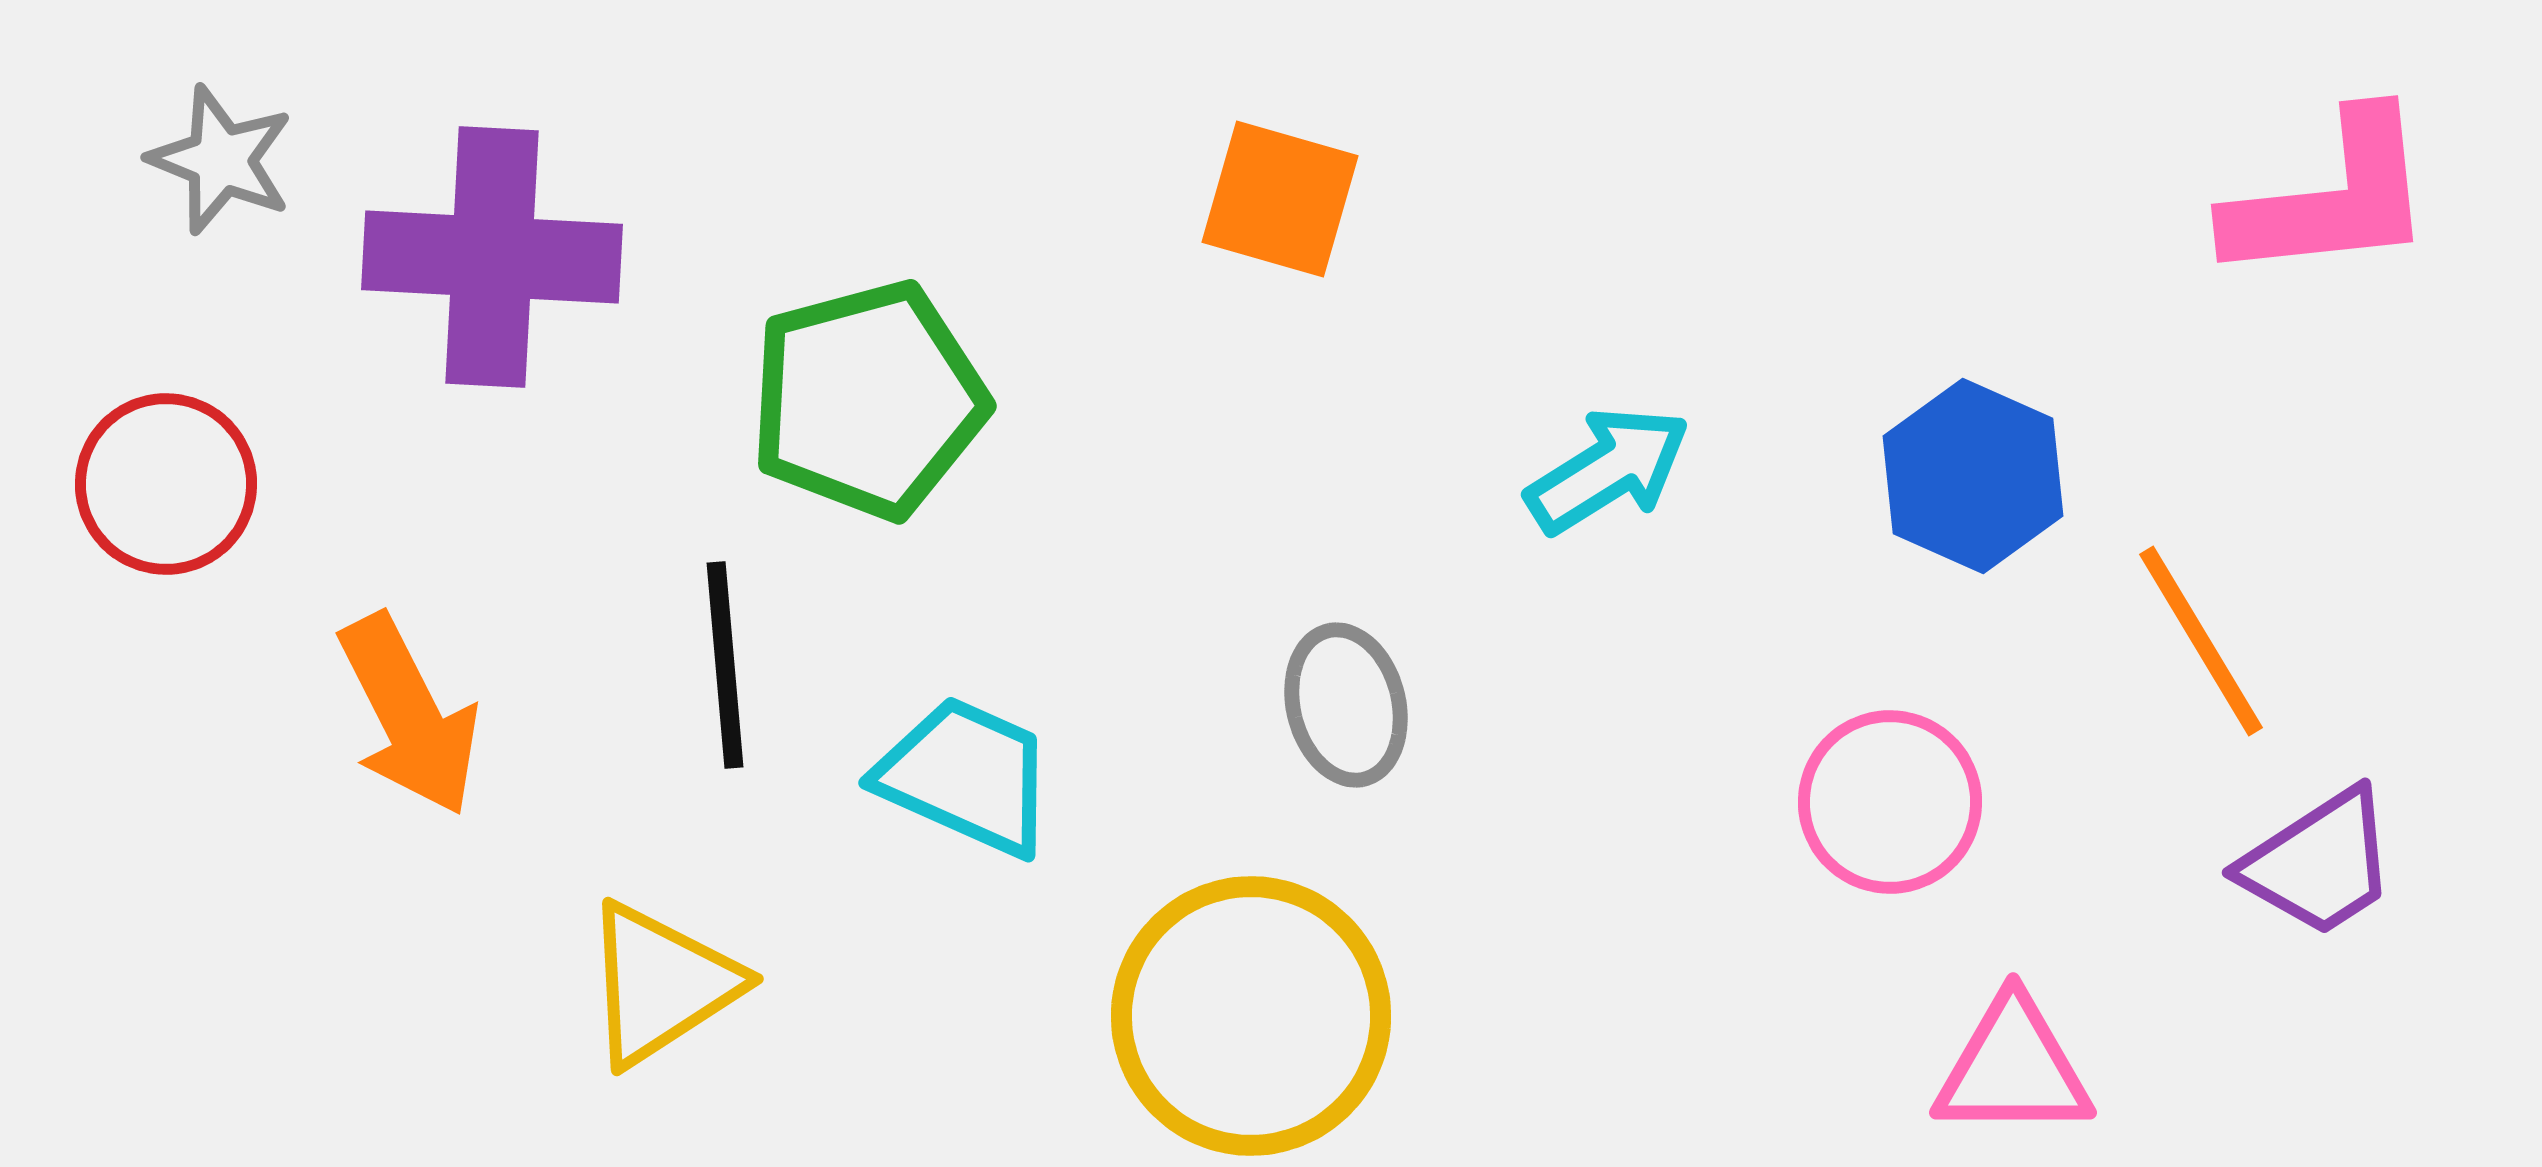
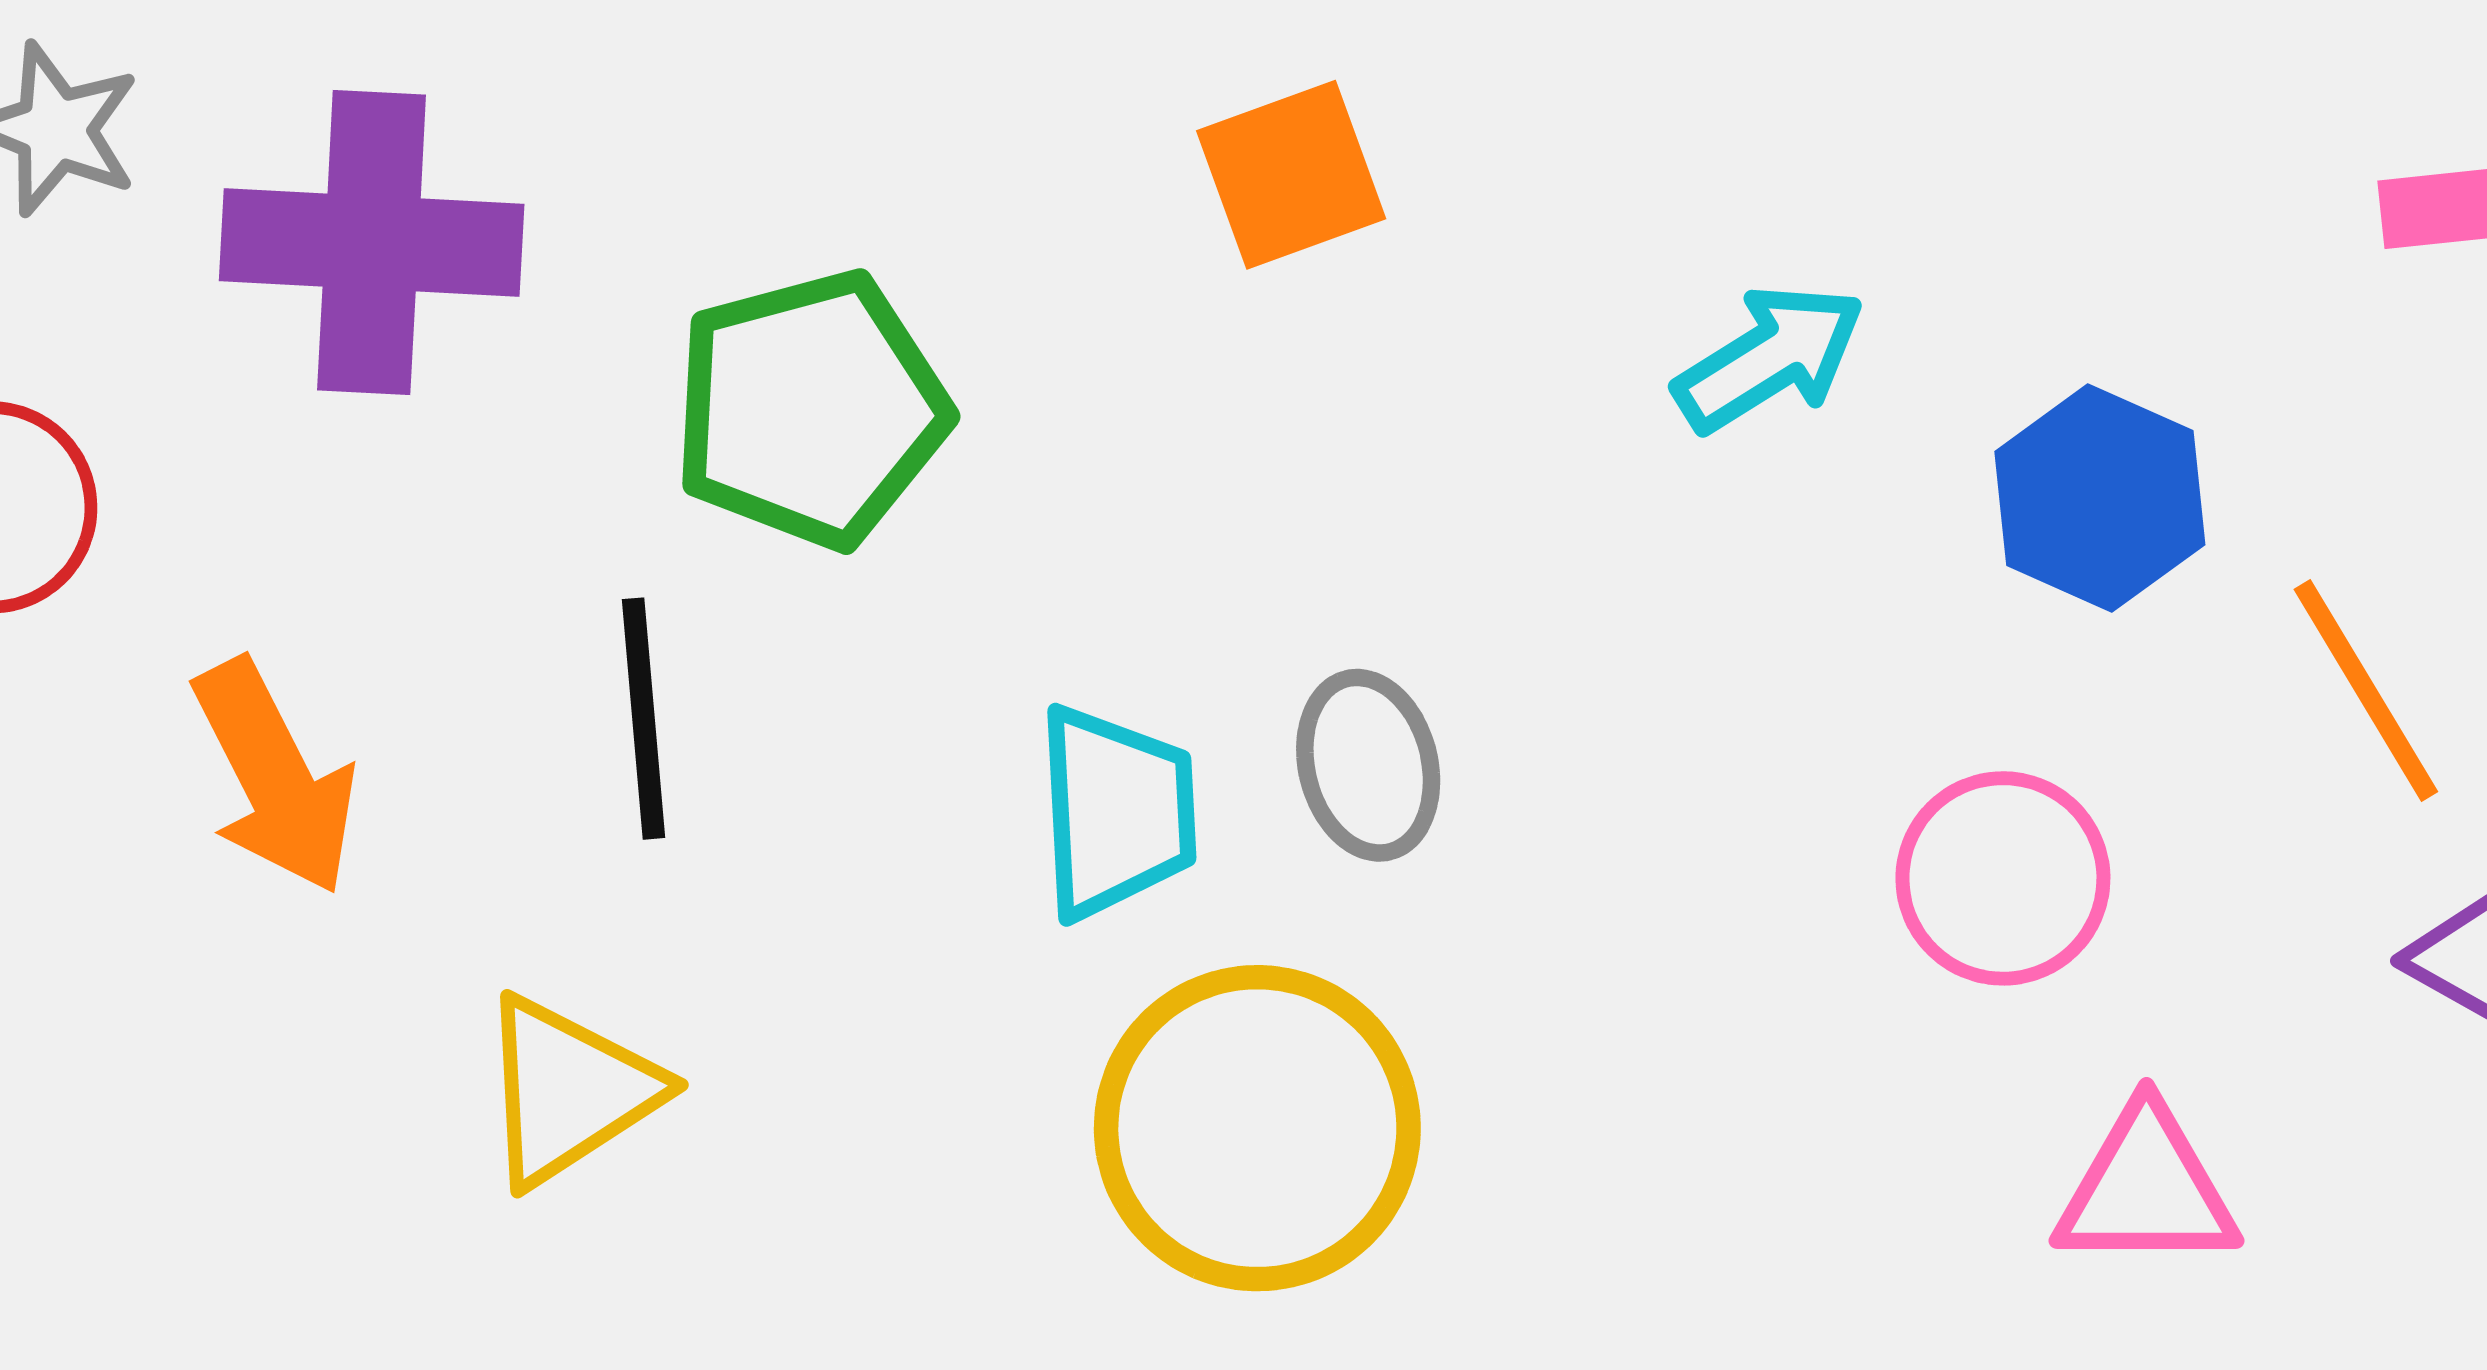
orange square: (1280, 199) -> (1291, 175), turned -36
cyan arrow: (1608, 470) -> (1770, 358), moved
cyan trapezoid: (966, 776) -> (1116, 812), moved, turned 63

